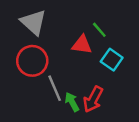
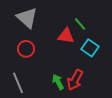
red circle: (32, 61) -> (26, 49), size x0.7
gray line: (55, 88) -> (18, 83), moved

